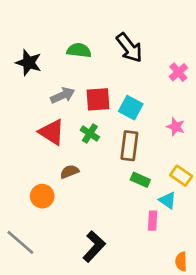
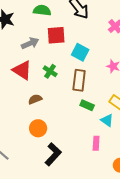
red square: (98, 99) -> (56, 35), moved
orange circle: (42, 196) -> (38, 128), moved
pink rectangle: (153, 221) -> (96, 143), moved

